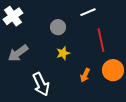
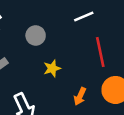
gray circle: (58, 27) -> (36, 35), moved

